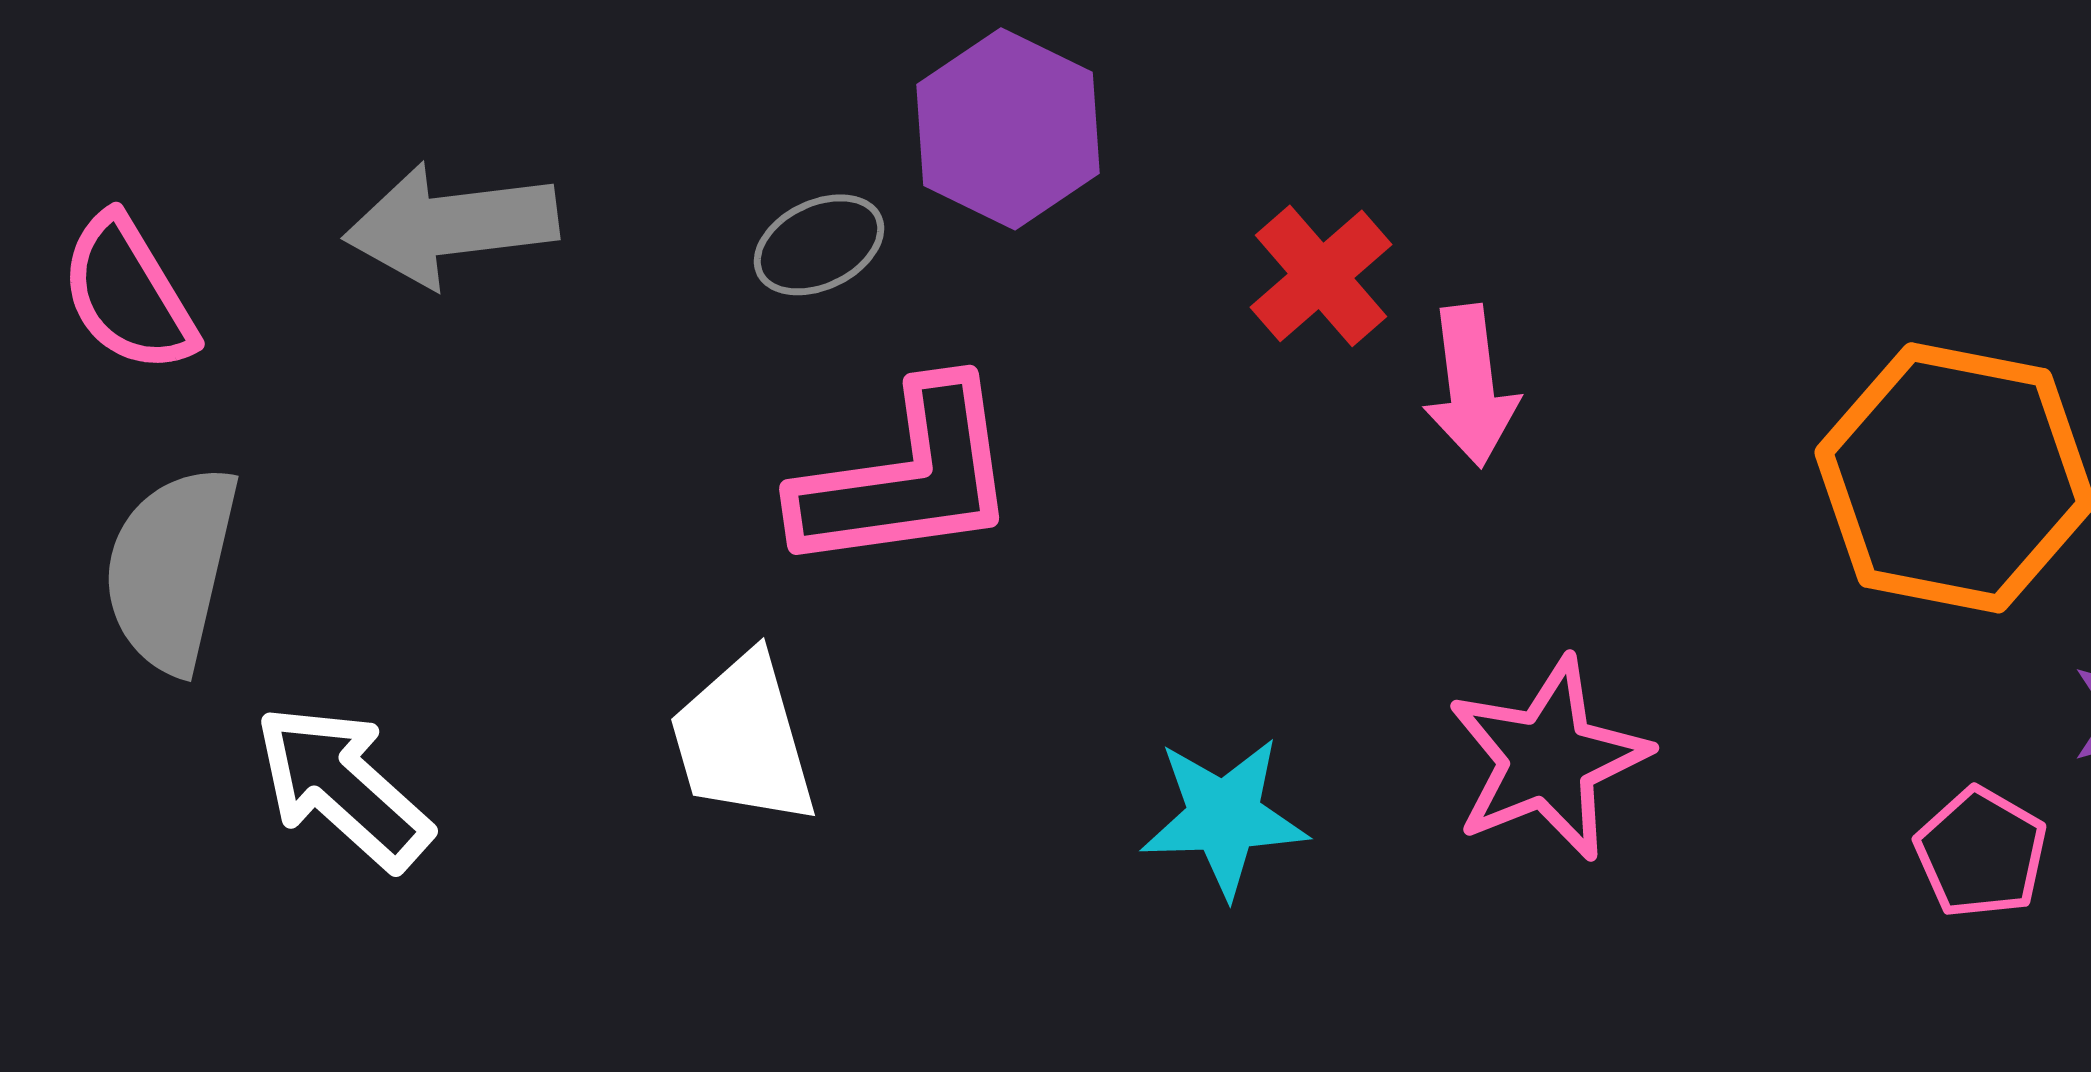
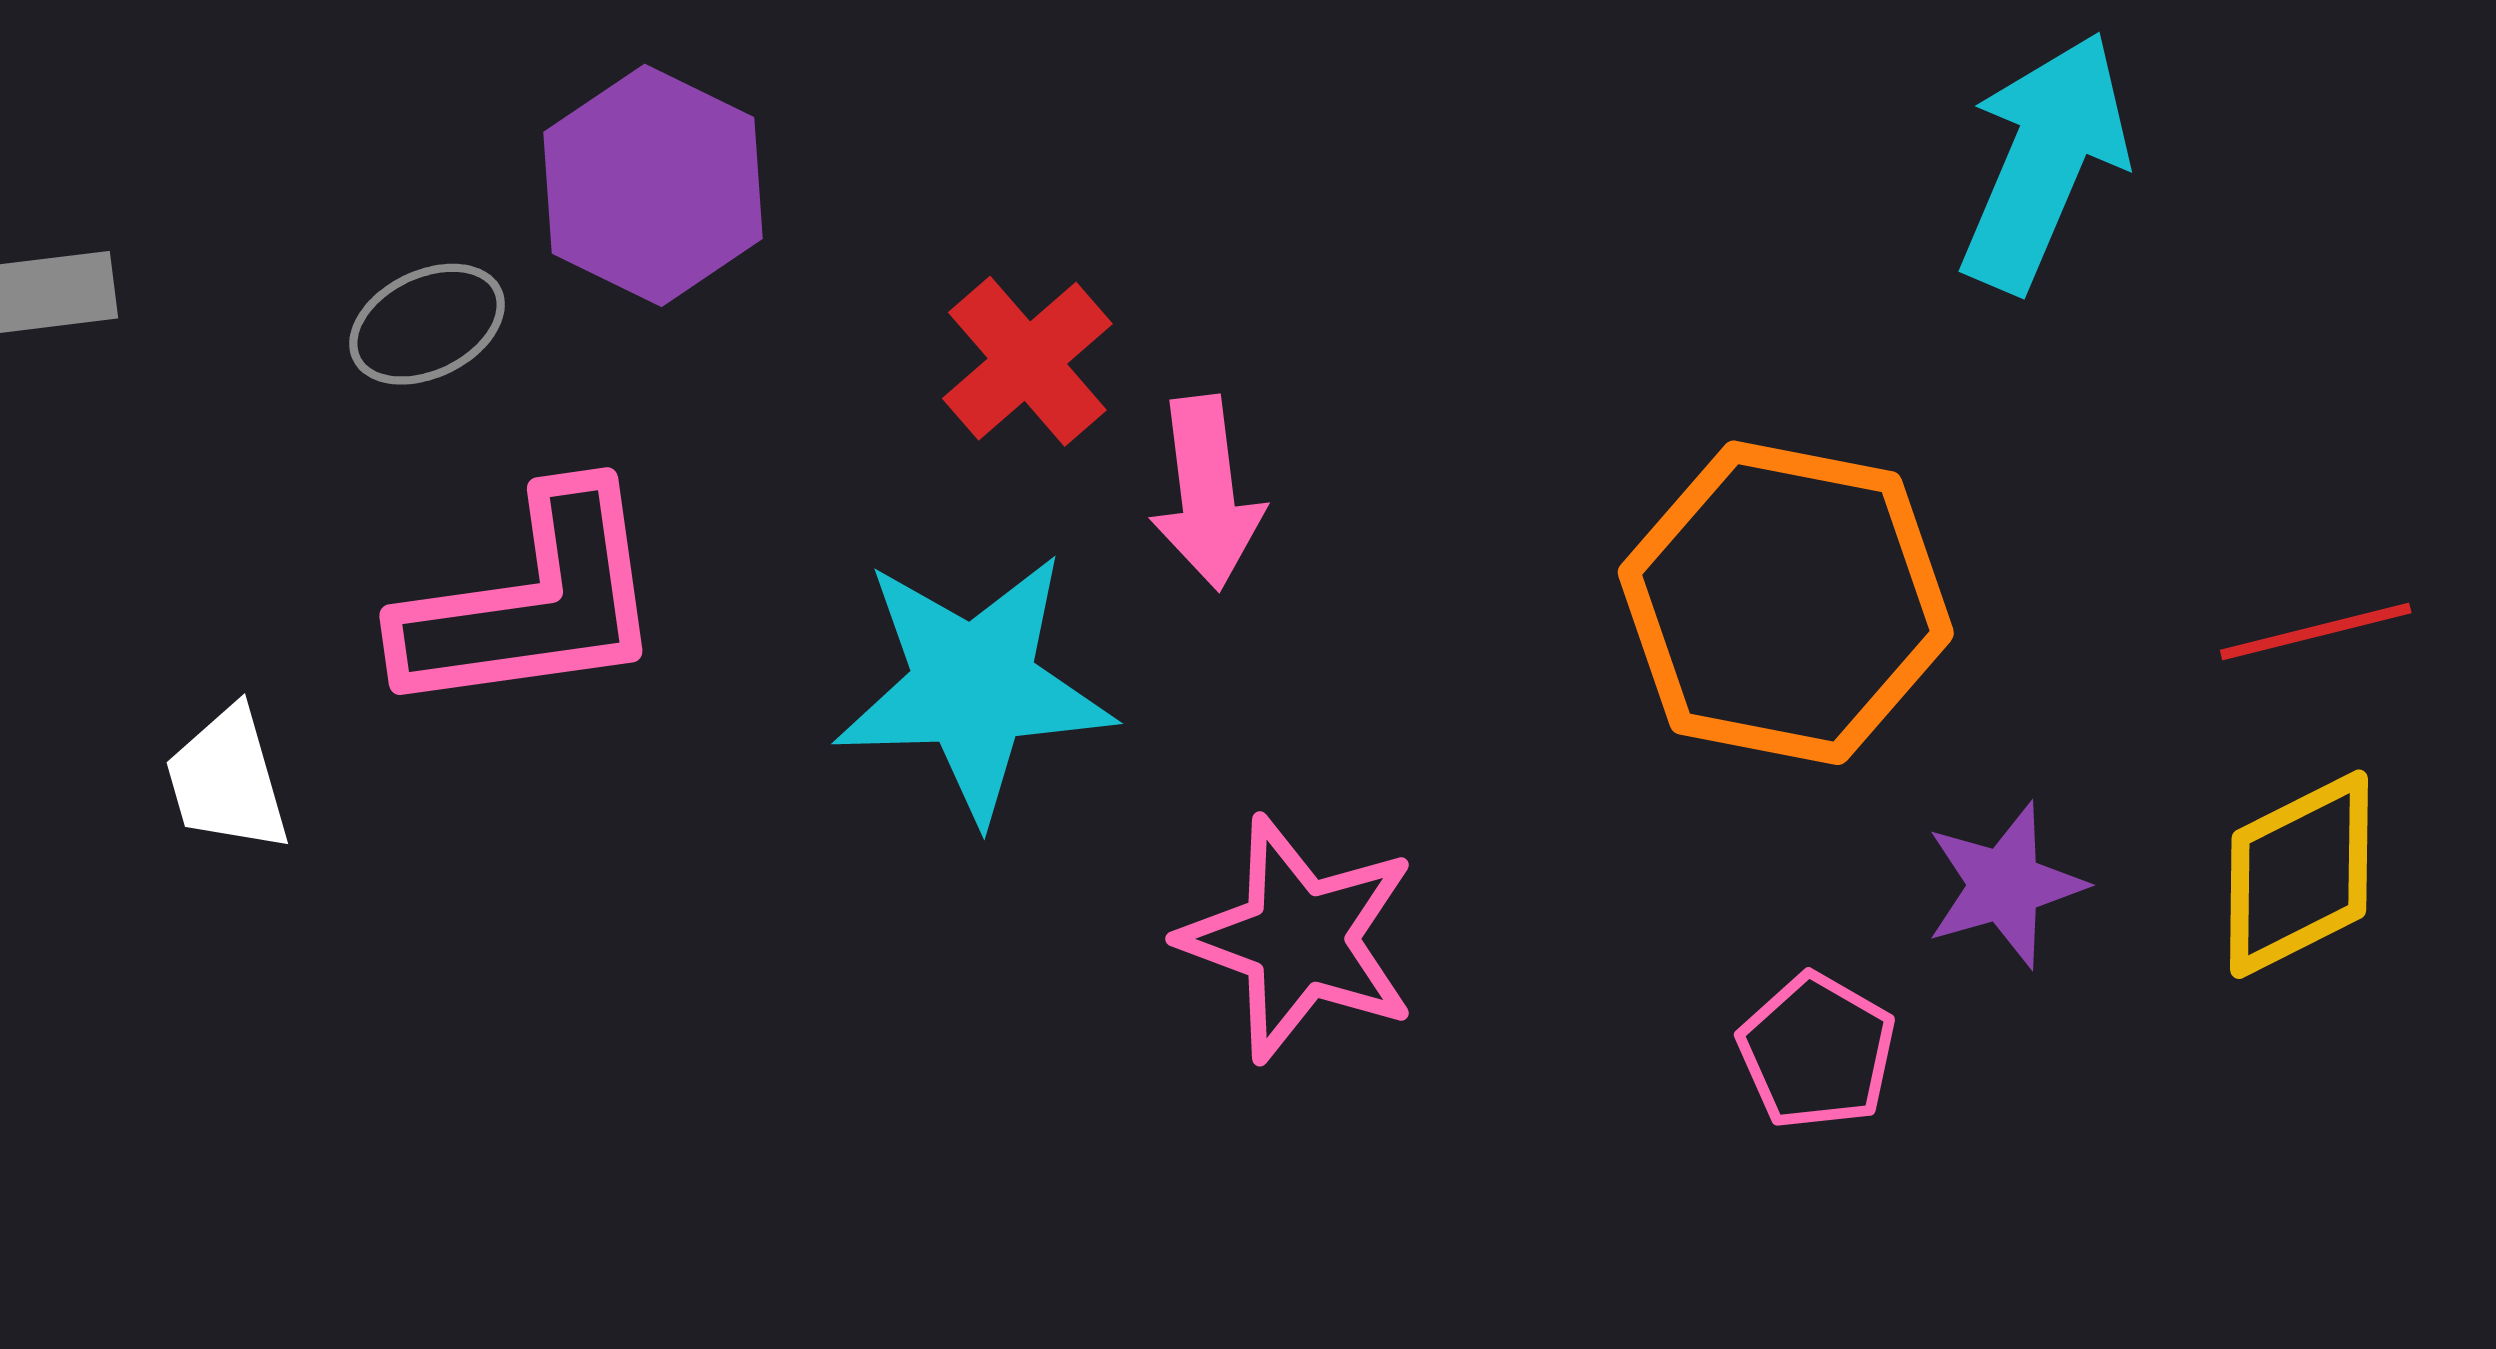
white trapezoid: (743, 740) -> (227, 780), moved, size x0.7
pink star: (1548, 759) -> (1299, 939), turned -30
cyan star: (1224, 817) -> (974, 687), moved, size x1.4

